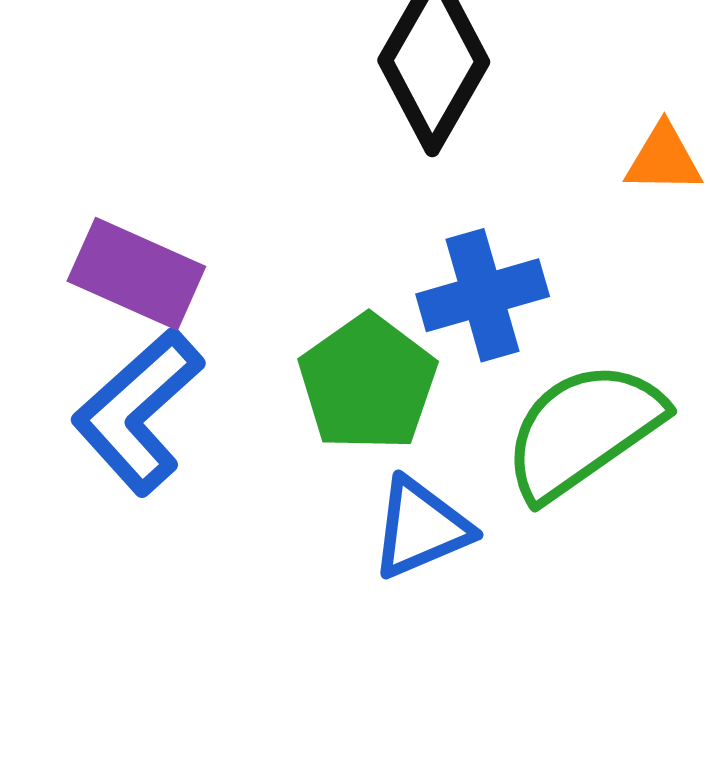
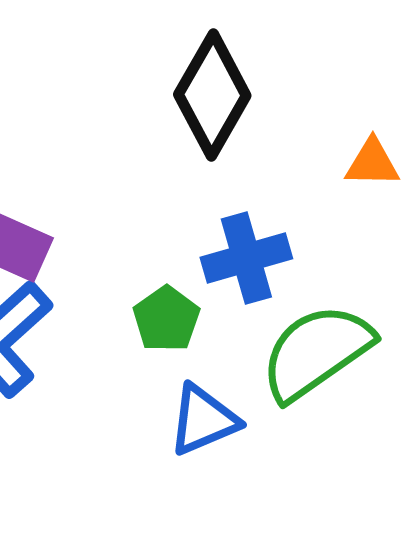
green pentagon: (368, 383) -> (166, 319), size x0.7

